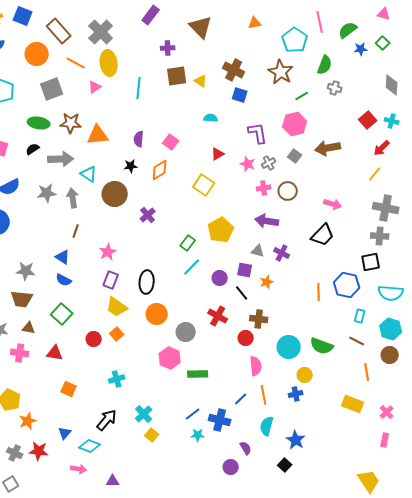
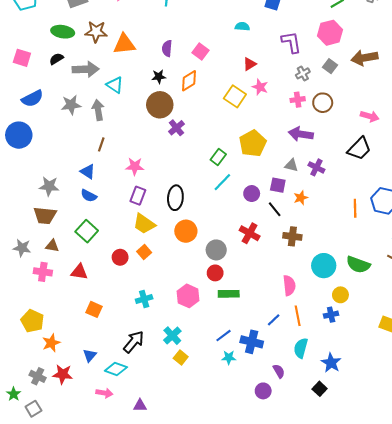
pink star: (248, 164) -> (260, 87), moved
brown circle: (115, 194) -> (160, 105), moved
pink star: (108, 252) -> (135, 166), turned 30
red circle: (246, 338) -> (215, 273), moved
pink hexagon: (170, 358) -> (188, 296), moved

